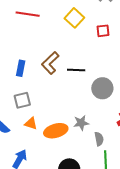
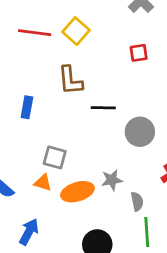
yellow square: (74, 18) -> (76, 31), moved
brown L-shape: (50, 63) -> (70, 80), moved, turned -50
gray square: (22, 100) -> (55, 157), moved, turned 30

